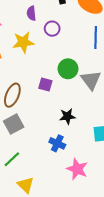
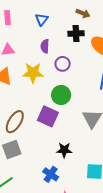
green circle: (68, 69) -> (61, 95), moved
purple square: (45, 84) -> (48, 116), size x1.5

